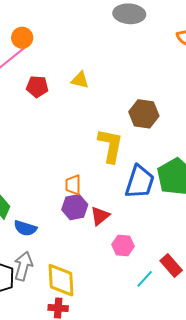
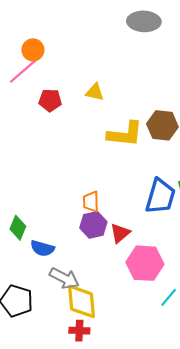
yellow L-shape: (110, 146) -> (125, 134), moved, turned 87
pink hexagon: (123, 245) -> (145, 263), size x1.6
gray arrow: (23, 266) -> (64, 278), moved, turned 104

